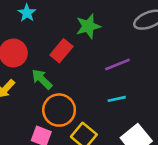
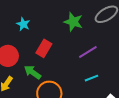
cyan star: (27, 13) -> (23, 24), moved
green star: (88, 26) -> (73, 22), moved, turned -30

